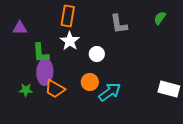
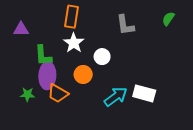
orange circle: (90, 82) -> (83, 74), moved
white rectangle: (169, 89) -> (144, 93), moved

